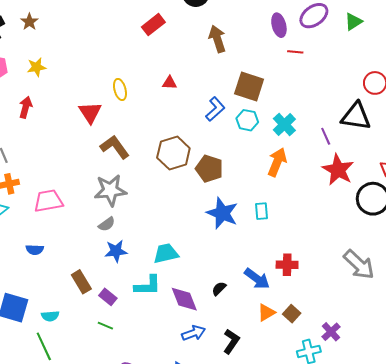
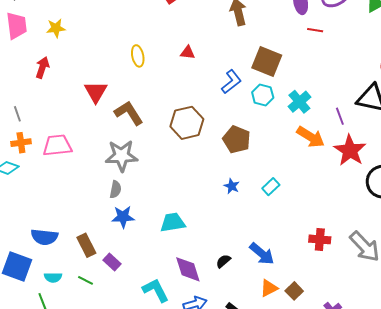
red triangle: (90, 112) -> (96, 92), moved
orange arrow: (277, 162) -> (311, 137), moved, turned 96
brown pentagon: (209, 169) -> (237, 139), moved
pink trapezoid: (48, 201) -> (57, 145), moved
cyan rectangle: (261, 211) -> (271, 187), turned 48
blue star: (222, 213) -> (232, 186), size x0.5
gray semicircle: (107, 224) -> (116, 189), turned -48
blue semicircle: (35, 250) -> (44, 237), moved, size x1.5
red cross: (287, 265) -> (320, 239), moved
cyan L-shape: (148, 286) -> (156, 290), moved, turned -120
green line: (105, 326) -> (85, 280), moved

